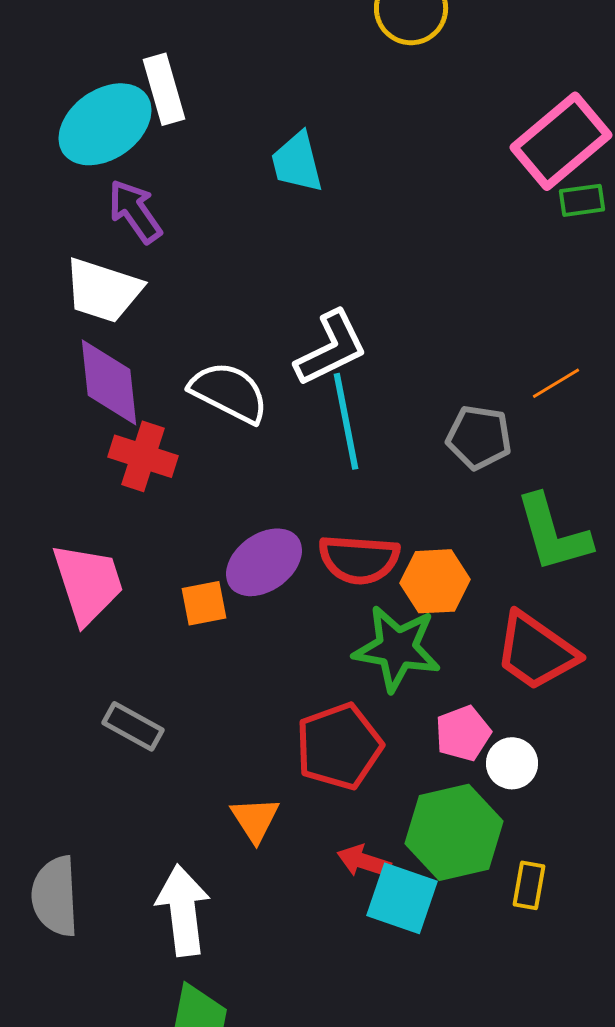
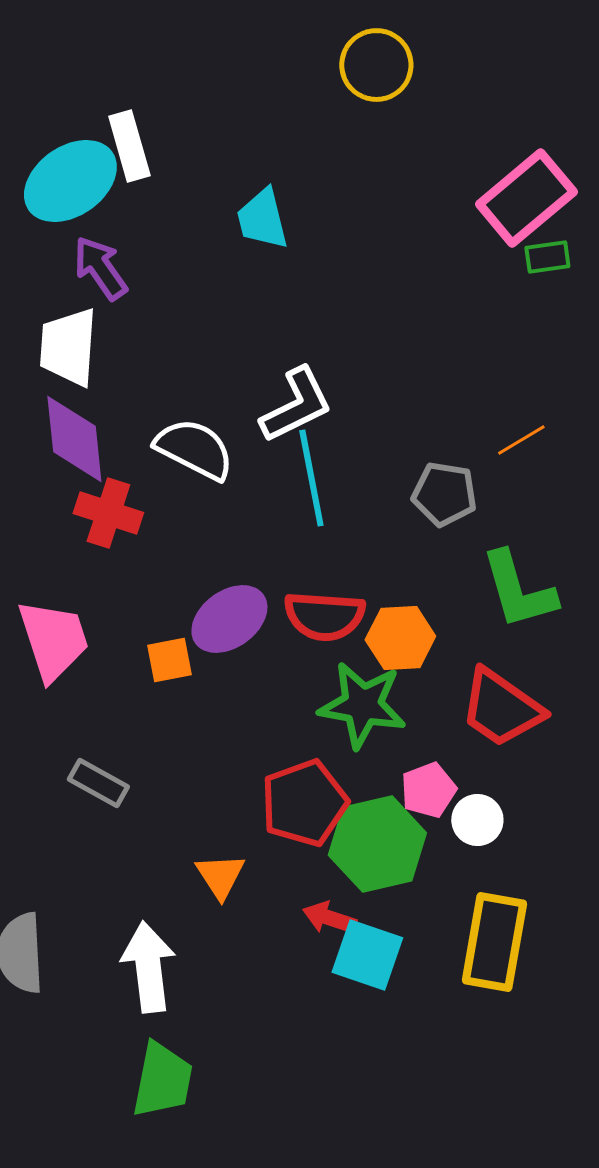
white trapezoid: (103, 290) -> (68, 347), turned 76
green hexagon: (454, 832) -> (377, 844), moved
yellow rectangle: (529, 885) -> (494, 942), size x2.0

